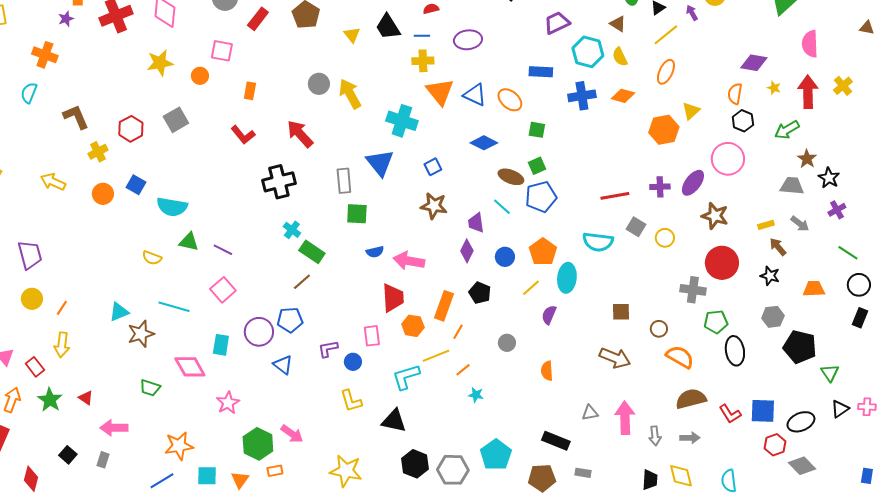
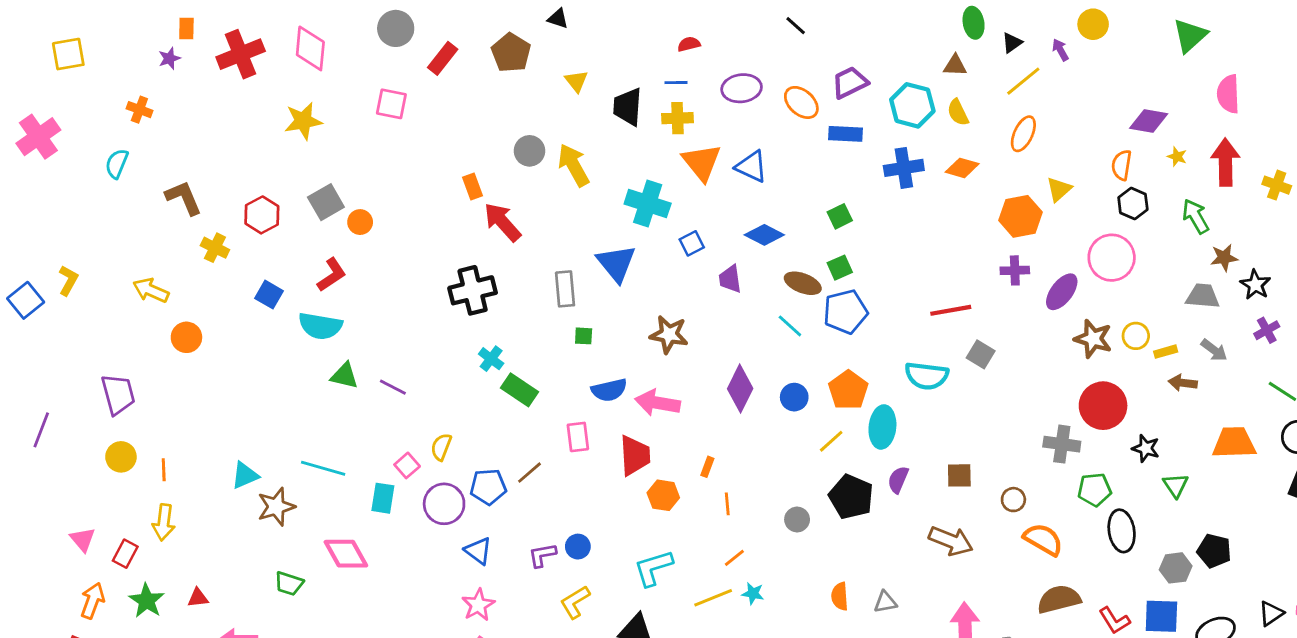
purple trapezoid: (557, 23) -> (850, 83), moved
brown triangle: (618, 24) -> (955, 65), turned -30
black trapezoid: (388, 27) -> (628, 107), moved, turned 36
orange cross: (45, 55) -> (139, 110), size x0.7
orange circle: (200, 76) -> (360, 222), moved
yellow cross: (843, 86) -> (1277, 185), moved, turned -30
orange rectangle: (250, 91) -> (473, 186), moved, turned -30
orange ellipse: (510, 100) -> (801, 102), moved
green square: (537, 130) -> (840, 216), turned -36
green arrow: (787, 130) -> (1196, 216), turned 90
red L-shape: (243, 135) -> (332, 275), moved, turned -85
yellow cross: (98, 152) -> (215, 248), turned -36
brown star: (807, 159) -> (1224, 258), turned 30
blue square: (433, 167) -> (692, 243), moved
purple cross: (660, 187) -> (1015, 270), moved
orange circle: (103, 194) -> (186, 337), moved
brown star: (434, 206) -> (669, 334), moved
green square: (357, 214) -> (584, 336), size x0.6
purple trapezoid: (476, 223) -> (730, 279), moved
yellow circle: (665, 238) -> (1136, 336), moved
brown arrow: (778, 247) -> (1183, 383), turned -42
purple diamond: (467, 251) -> (740, 389), size x1.4
blue semicircle: (375, 252) -> (609, 390), size x1.4
yellow semicircle: (152, 258) -> (441, 447), moved, turned 90
black star: (770, 276) -> (1146, 448), moved
brown line: (302, 282) -> (529, 473), moved
orange trapezoid: (814, 289) -> (1234, 443), size x1.4
pink square: (223, 290) -> (407, 465), moved, size x0.7
black pentagon: (480, 293) -> (851, 497), moved, size x1.4
orange rectangle: (444, 306) -> (707, 467), size x0.5
orange line: (62, 308) -> (164, 470), turned -35
purple semicircle: (549, 315) -> (898, 480), moved
gray hexagon: (773, 317) -> (1176, 568), moved
orange line: (458, 332) -> (727, 504), turned -35
pink rectangle: (372, 336) -> (578, 437), moved
cyan rectangle: (221, 345) -> (383, 498), moved
black pentagon: (800, 347) -> (1214, 551), moved, size x0.7
purple L-shape: (328, 349) -> (542, 555), moved
yellow line: (436, 356) -> (713, 598), moved
red rectangle: (35, 367) -> (125, 554), turned 66
orange semicircle: (547, 371) -> (840, 596), moved
green triangle: (830, 373) -> (1176, 485), moved
red triangle: (86, 398) -> (198, 598), turned -42
yellow L-shape: (351, 401) -> (575, 602), turned 75
pink star: (228, 403) -> (478, 605), moved
gray triangle: (590, 413) -> (885, 602), moved

